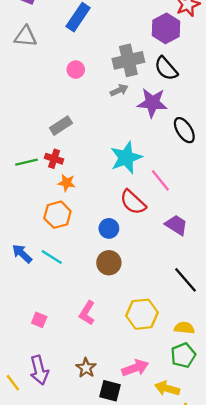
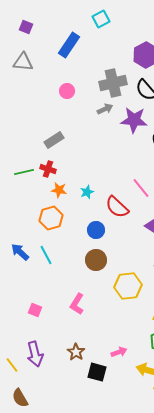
cyan star: (126, 158) -> (87, 192), moved, size x0.5
cyan line: (52, 257) -> (46, 255), turned 30
yellow hexagon: (142, 314) -> (128, 286), moved
pink arrow: (135, 368) -> (119, 352), size x0.7

